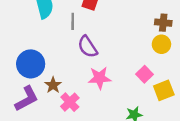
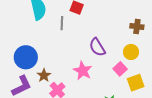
yellow circle: (161, 44) -> (131, 52), moved
purple semicircle: (88, 47) -> (97, 47), moved
pink star: (100, 78) -> (83, 71), turned 30

